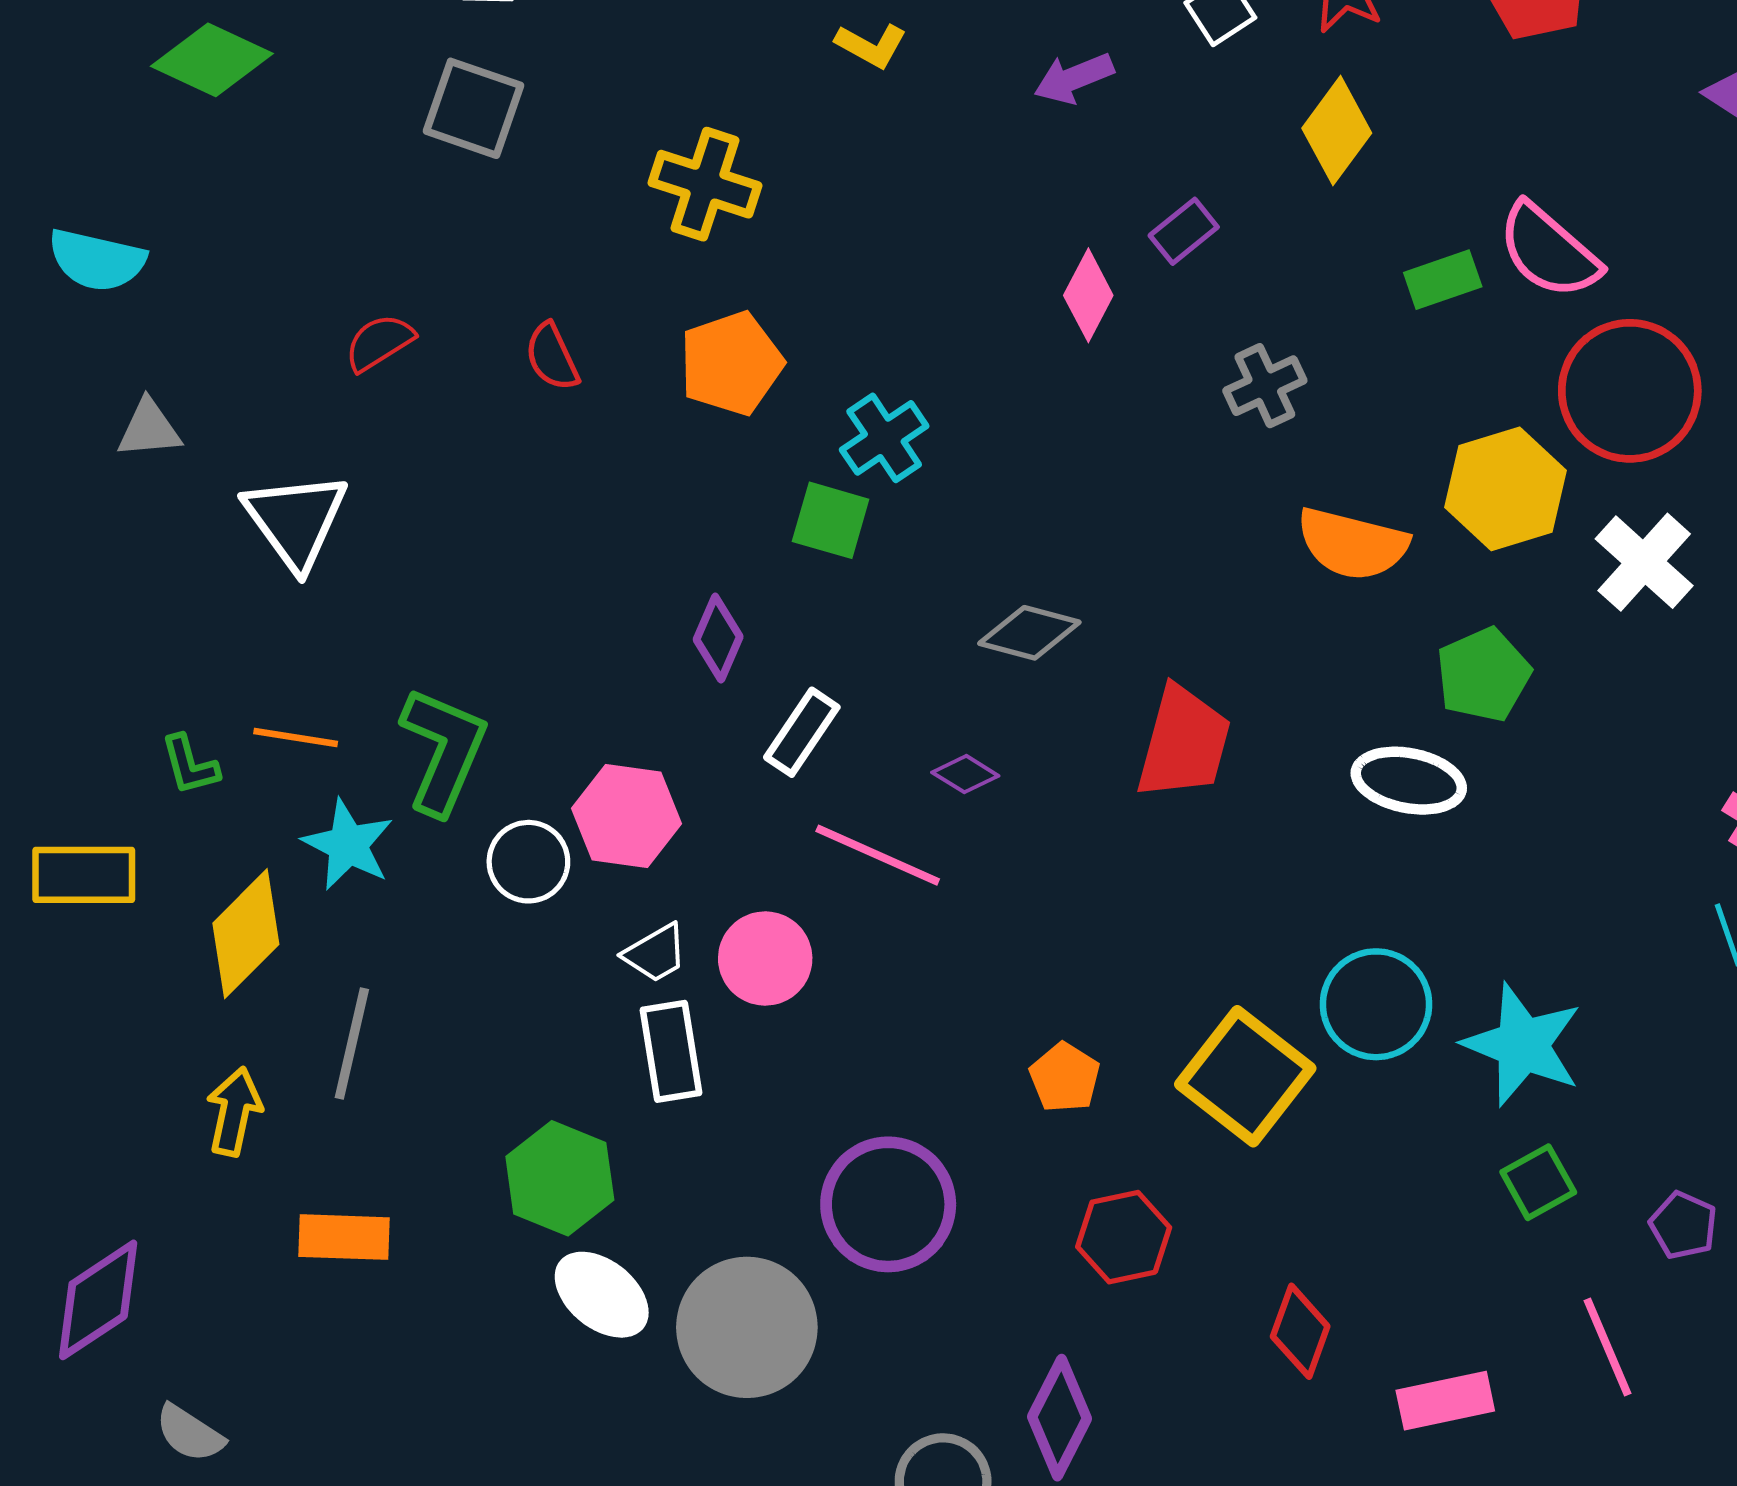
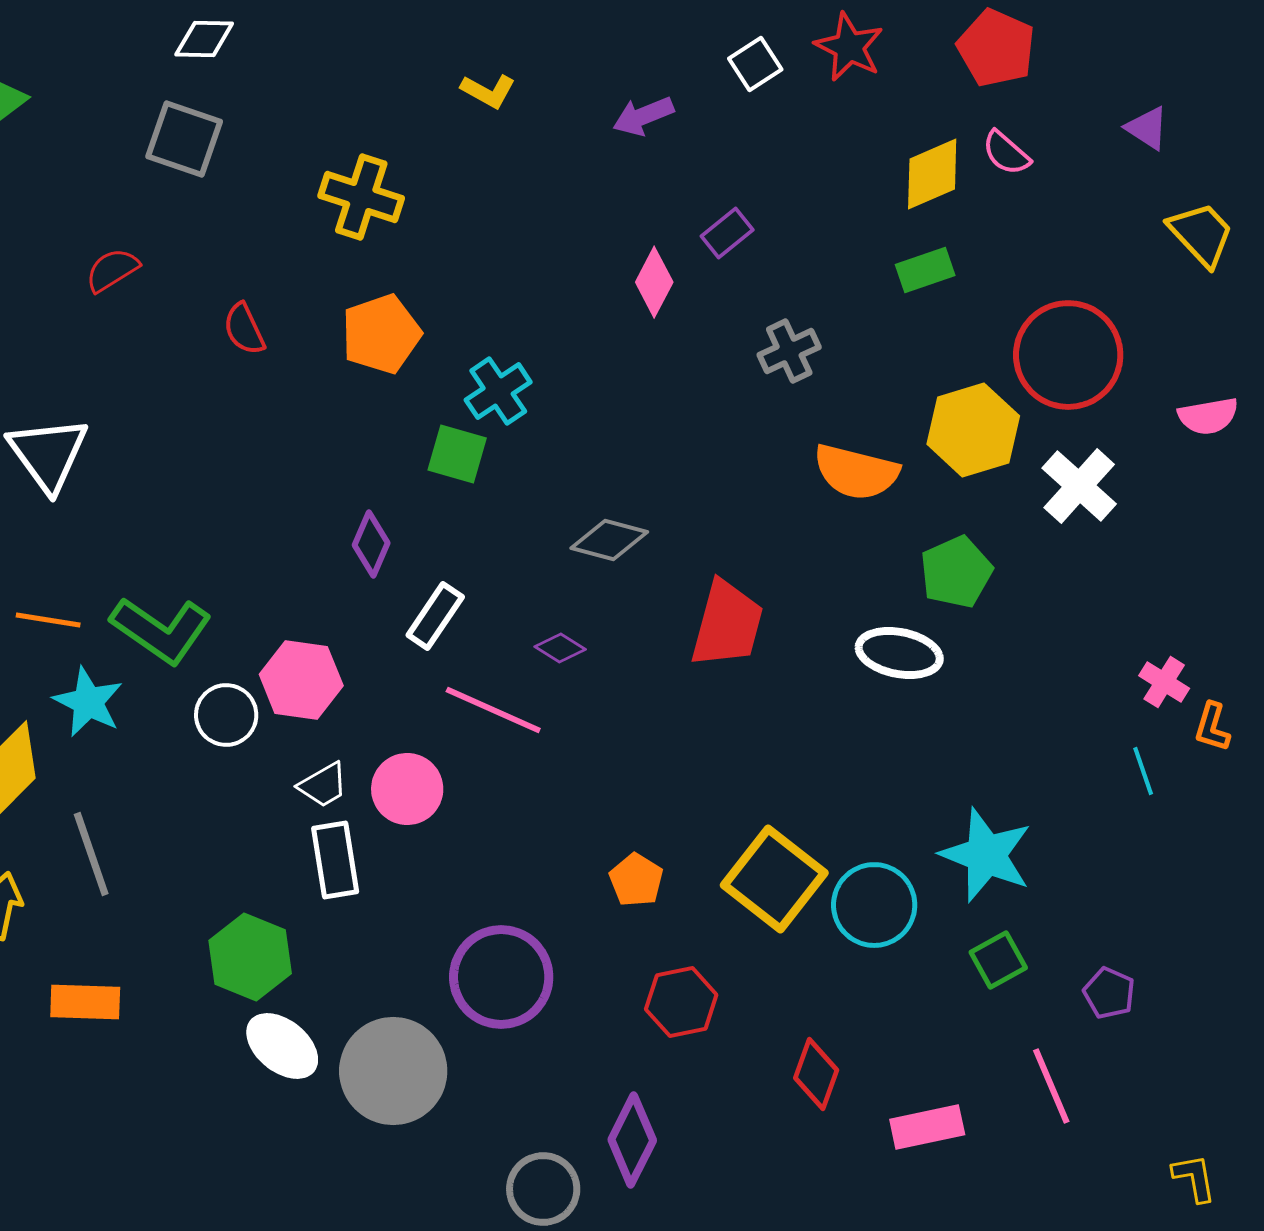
yellow diamond: (1337, 131) -> (932, 174), moved, turned 30
pink semicircle: (1549, 251) -> (1006, 153), moved, size x0.6
red semicircle: (379, 342) -> (112, 270), moved
green L-shape: (443, 751) -> (161, 630), turned 102
cyan circle: (1376, 1004) -> (874, 905), moved
gray line: (352, 1044) -> (91, 854), turned -32

